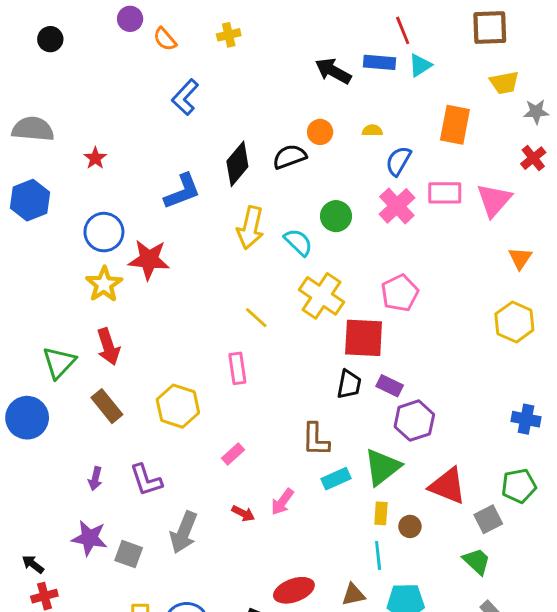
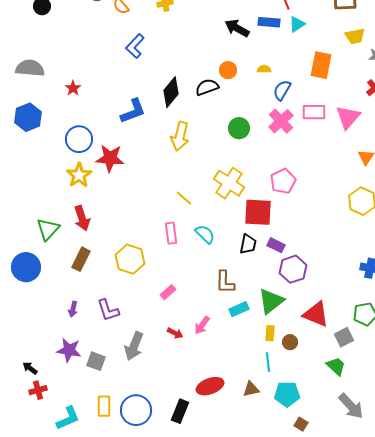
cyan semicircle: (298, 242) -> (205, 234), moved
brown rectangle: (107, 406) -> (81, 259), turned 65

